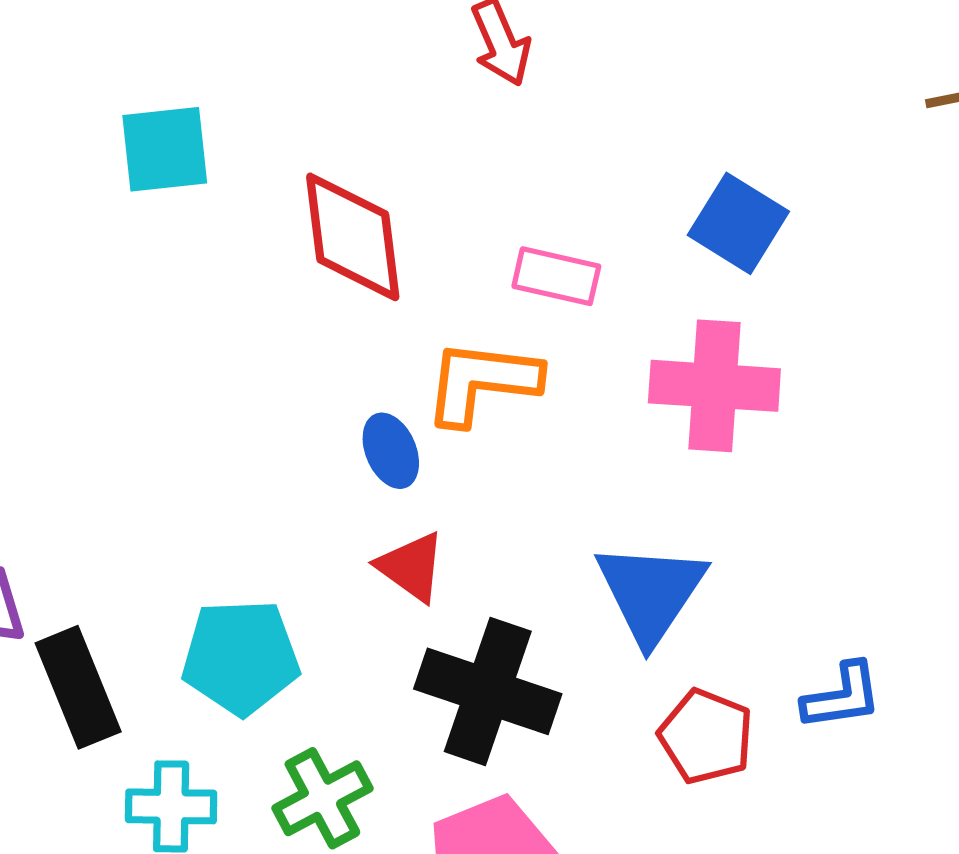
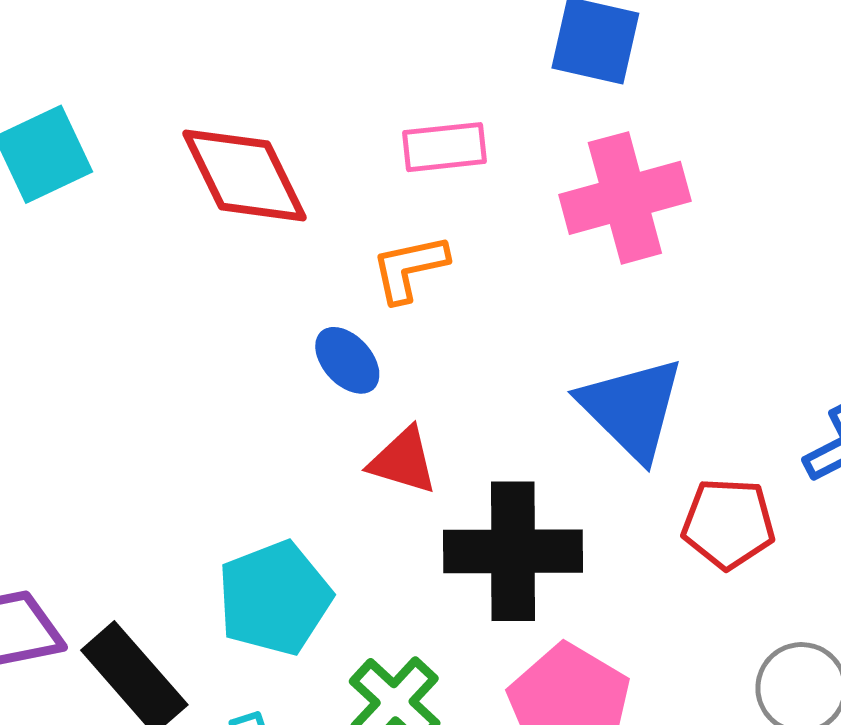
orange L-shape: (482, 382) -> (409, 268), size x0.7

